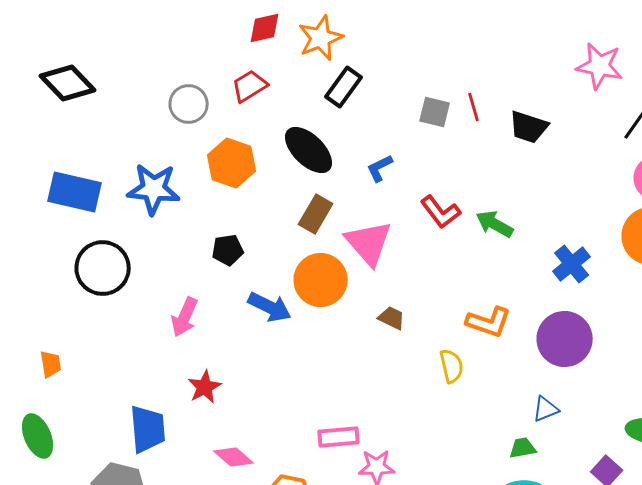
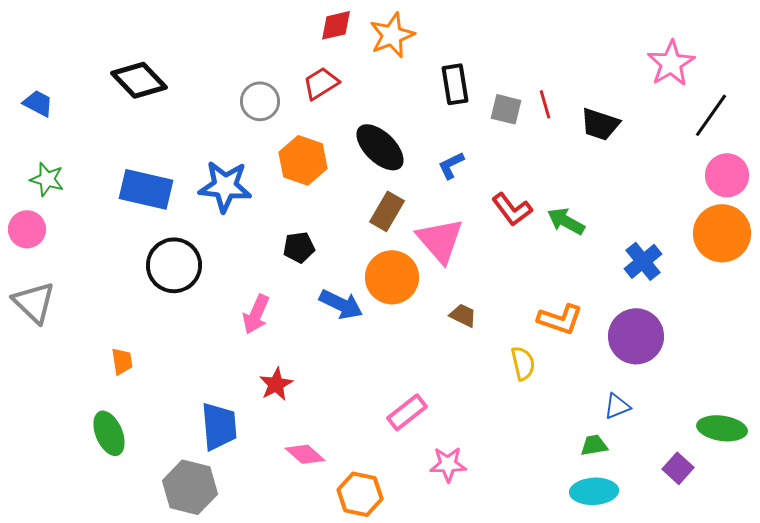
pink star: (600, 66) -> (671, 63), turned 30
black rectangle: (344, 87) -> (455, 84), moved, turned -45
pink rectangle: (339, 437) -> (407, 412), moved, turned -33

